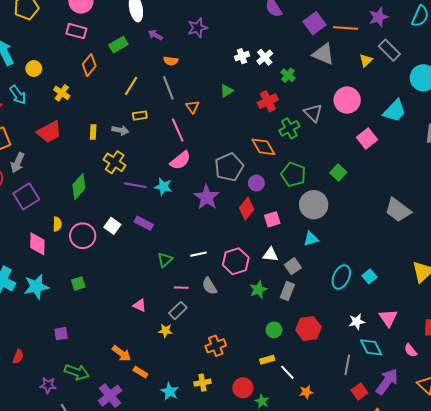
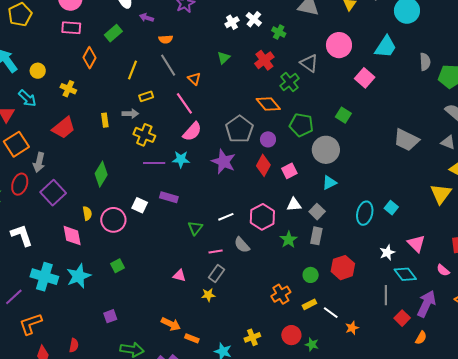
yellow cross: (115, 162) -> (144, 135), moved
orange cross: (216, 346) -> (281, 294), moved

